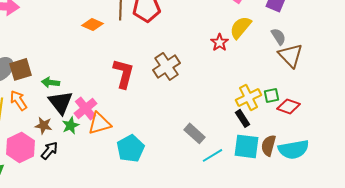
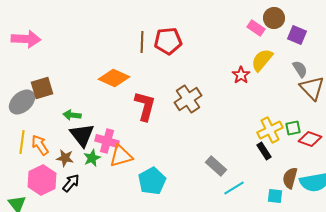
orange diamond: (93, 24) -> (114, 78), moved, size x1.4
brown square: (21, 69) -> (42, 88), moved
orange arrow: (19, 100) -> (40, 145), moved
pink cross: (86, 108) -> (107, 141), turned -35
cyan square: (247, 146) -> (275, 196), moved, size x0.6

